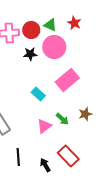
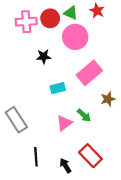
black star: (30, 54) -> (44, 57), moved
cyan rectangle: (38, 94) -> (58, 88), turned -56
brown star: (85, 114) -> (108, 99), moved

